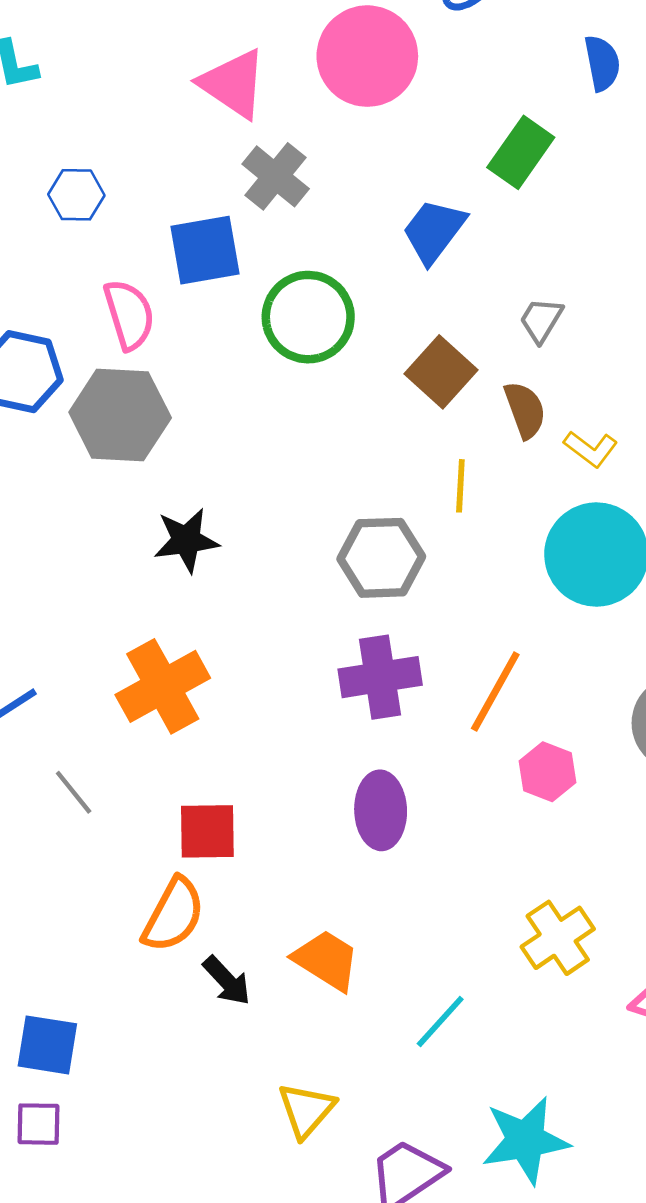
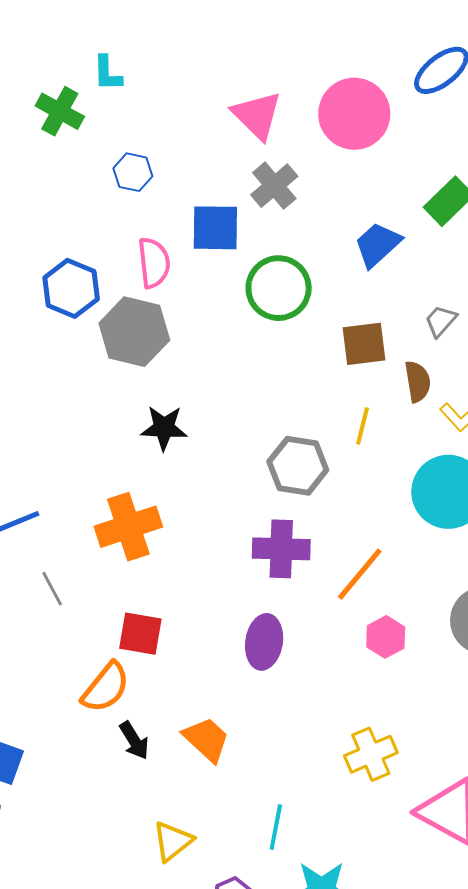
brown square: (441, 372) -> (364, 344), turned 30
cyan line: (440, 1022) -> (276, 827), moved, turned -42

